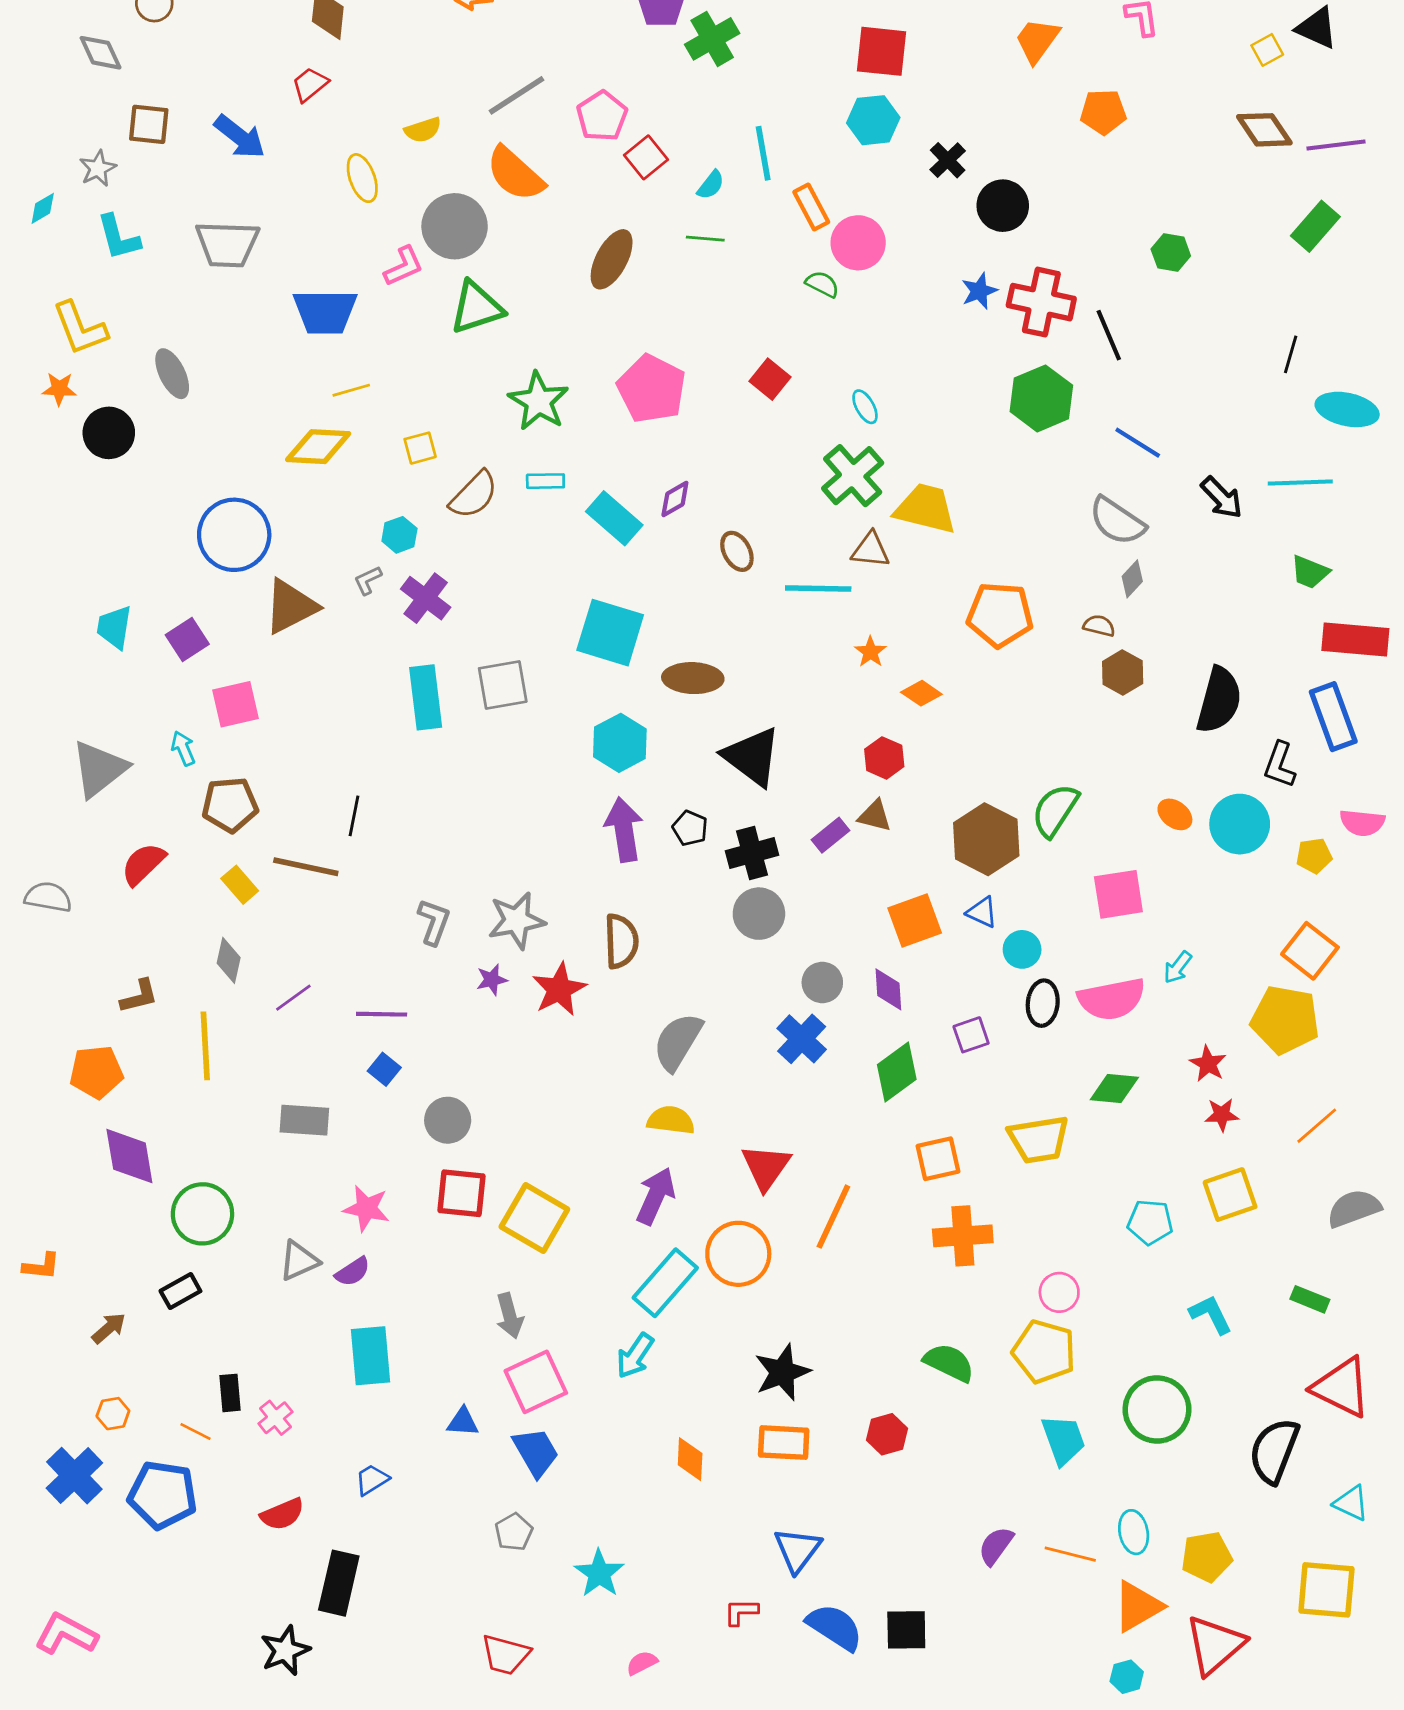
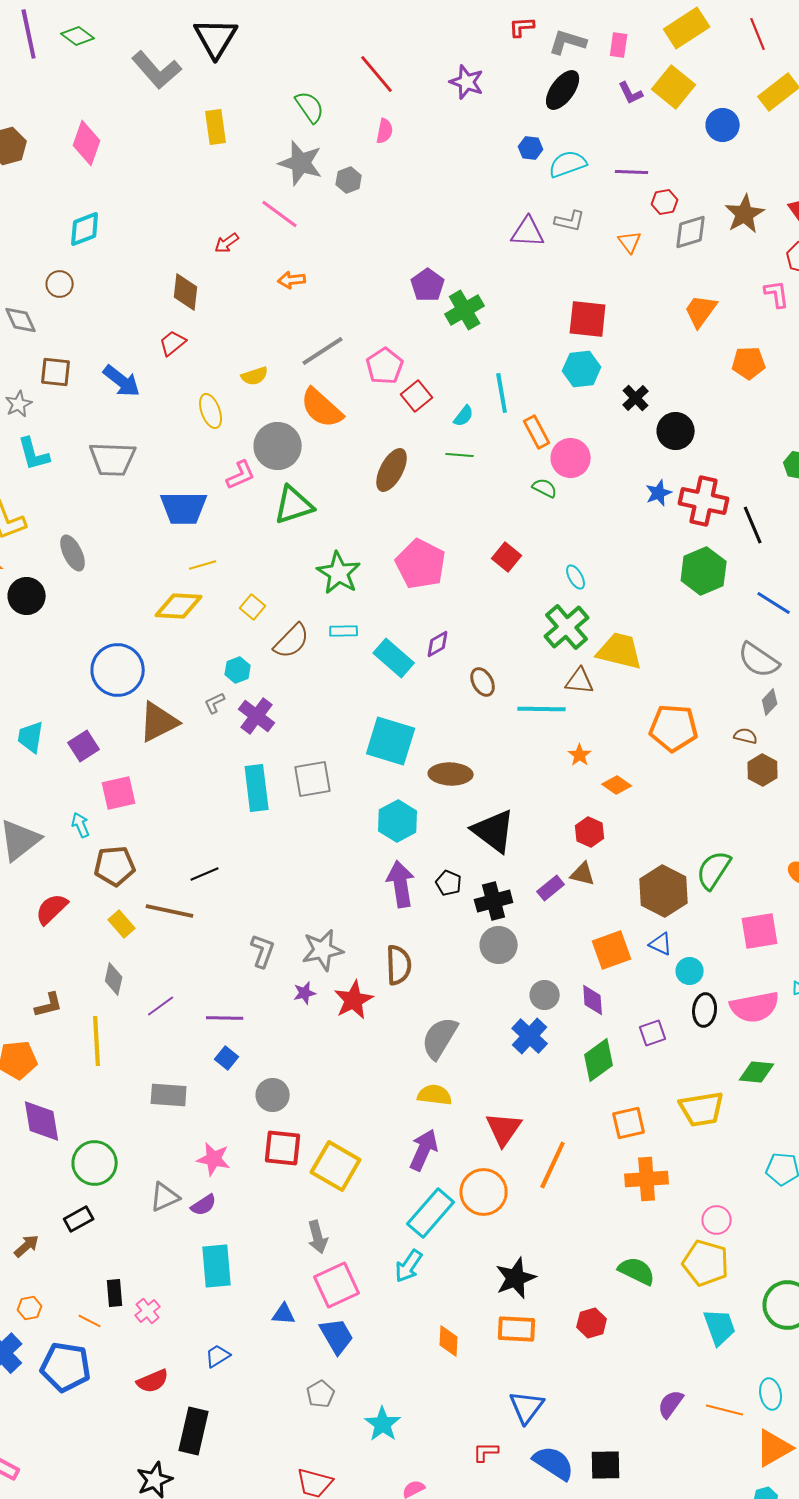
yellow square: (420, 448) -> (253, 607), turned -35
black line: (354, 816) -> (205, 874), turned 56

